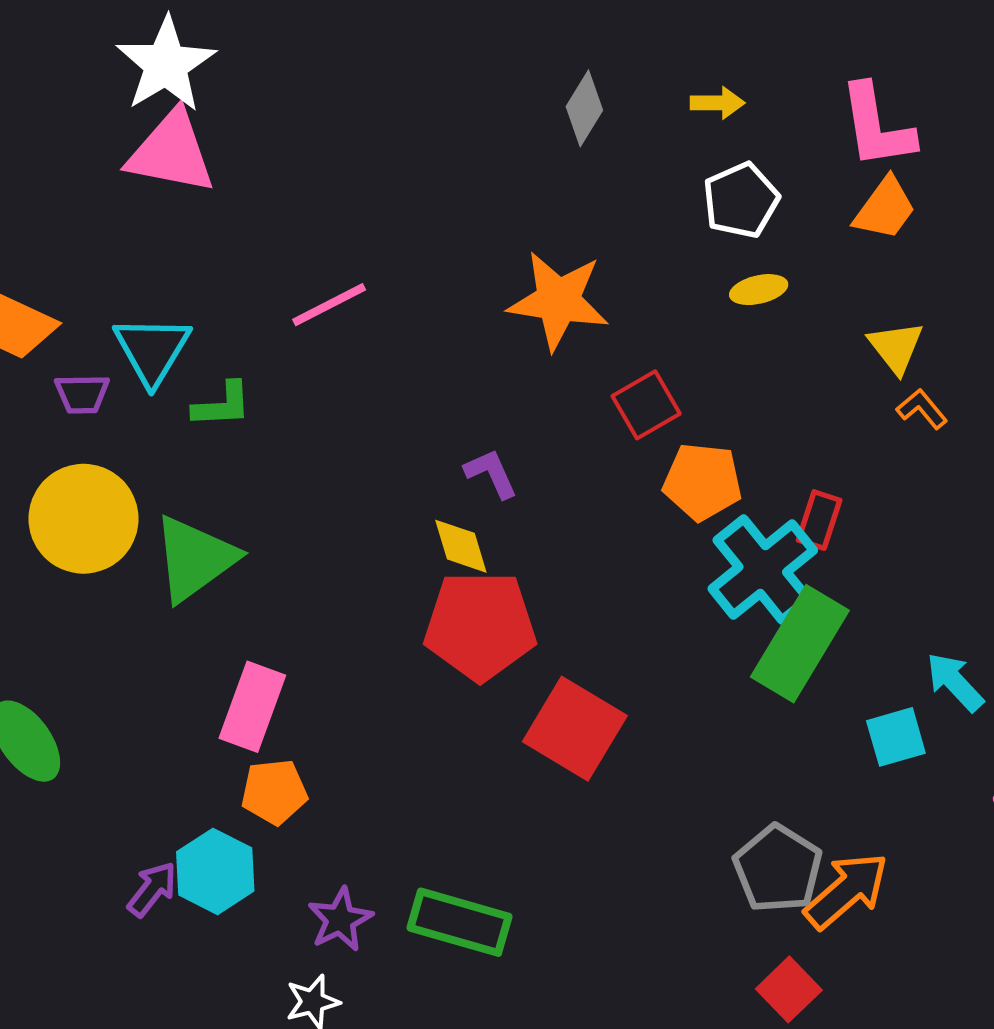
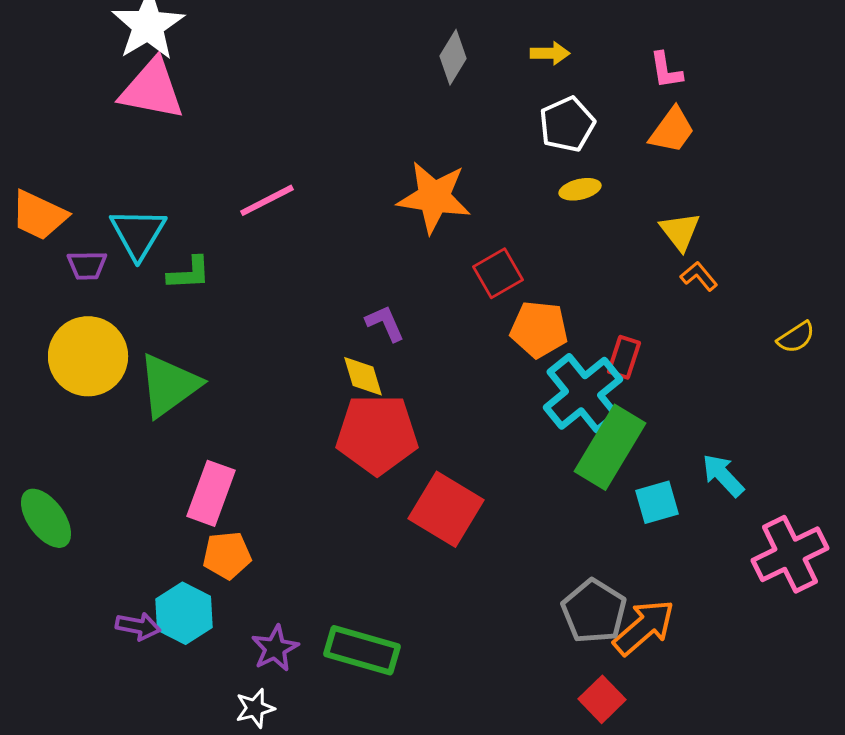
pink L-shape: (877, 126) -> (666, 70), size x0.6
cyan square: (896, 737) -> (657, 502), moved
purple arrow: (152, 889) -> (138, 626), turned 63

